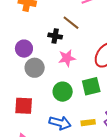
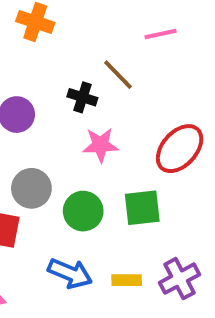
gray circle: (35, 68) -> (31, 188), moved

